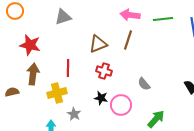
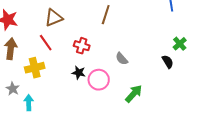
brown triangle: (98, 44) -> (54, 18), moved
red line: (68, 68) -> (46, 43), turned -36
gray star: (74, 114) -> (13, 89), moved

